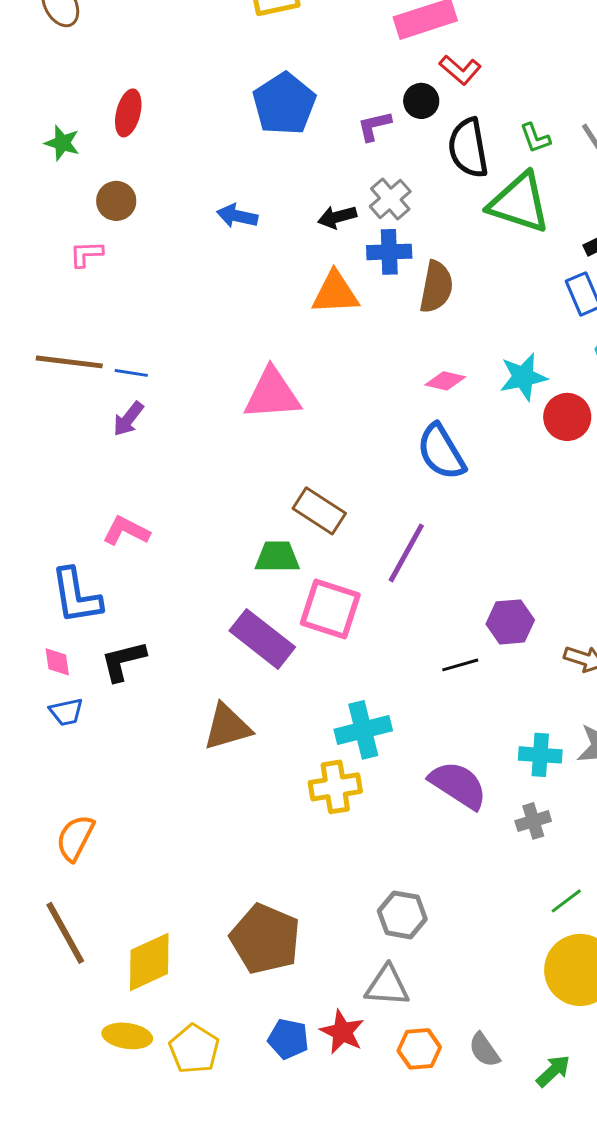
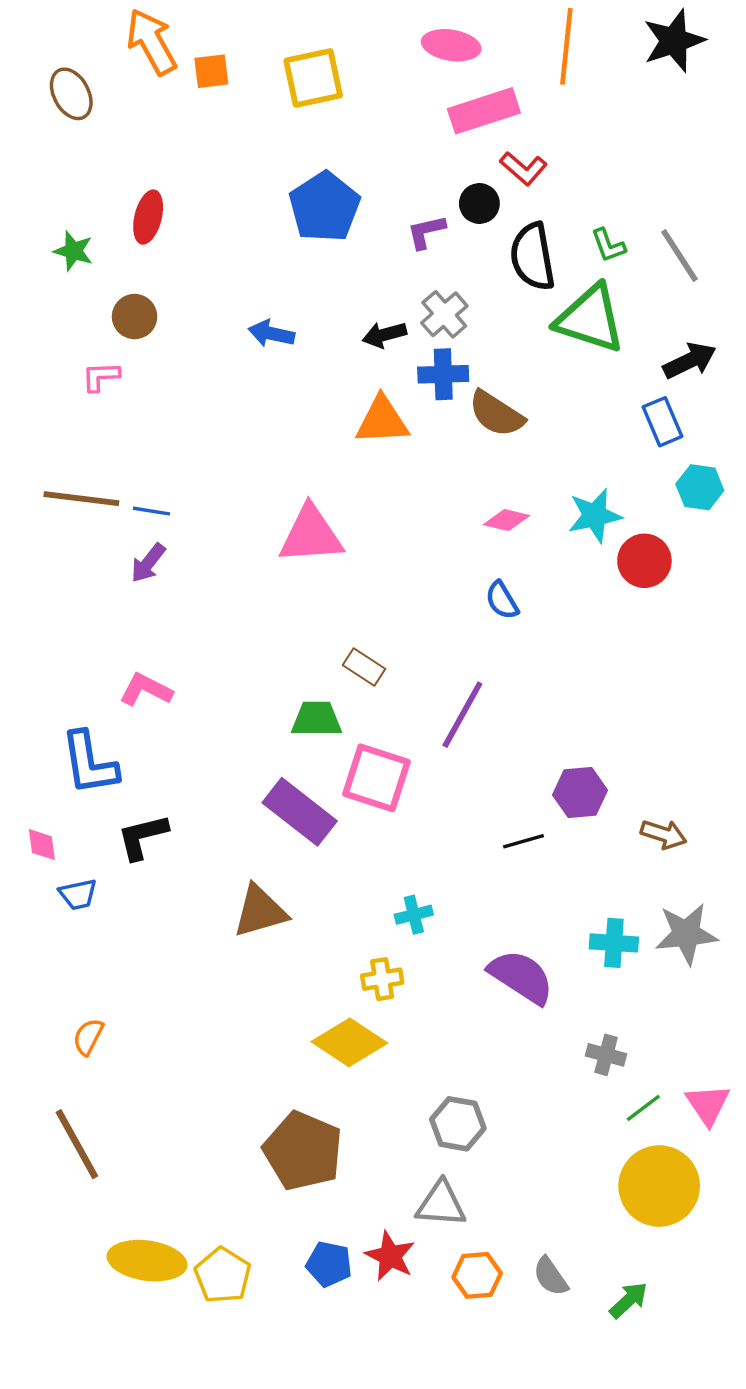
brown semicircle: (436, 287) -> (496, 414), turned 112
blue semicircle: (441, 452) -> (502, 600), size x0.6
brown rectangle: (319, 511) -> (364, 667), size x0.7
pink diamond: (57, 662) -> (42, 845), moved
cyan cross: (363, 730) -> (414, 915), size x0.6
yellow cross: (335, 787) -> (382, 979), size x0.7
gray cross: (533, 821) -> (606, 1055), moved, turned 32
orange semicircle: (75, 838) -> (88, 1037), size x0.7
yellow diamond: (149, 962) -> (349, 1042), moved, turned 58
yellow ellipse: (127, 1036) -> (147, 1261), size x1.4

